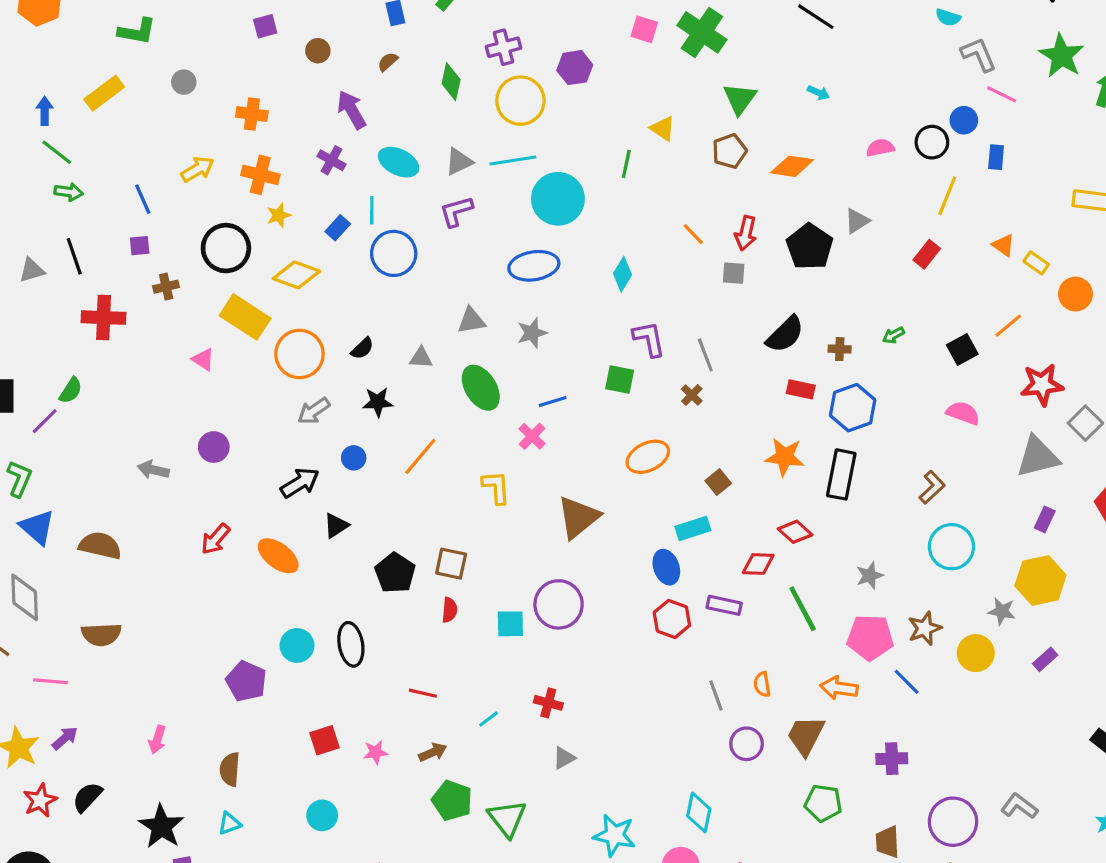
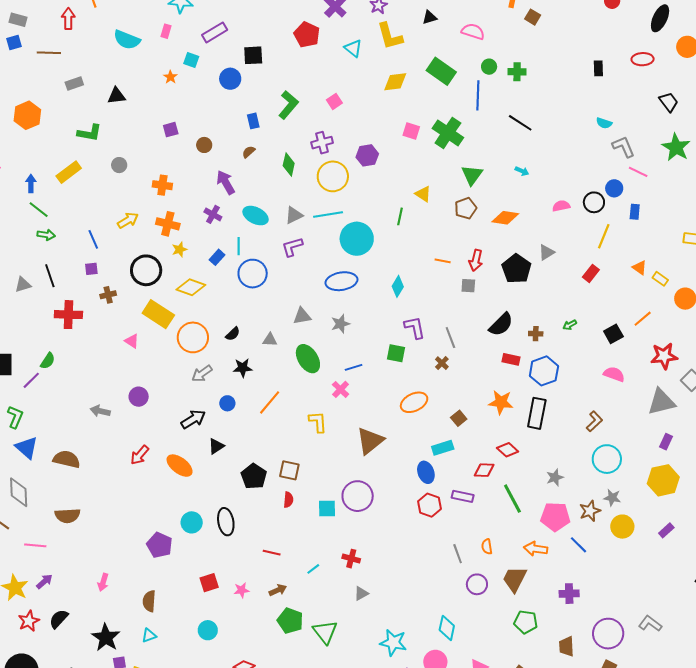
orange line: (693, 234) -> (443, 261), turned -35
gray star: (1002, 611) -> (612, 498), moved

